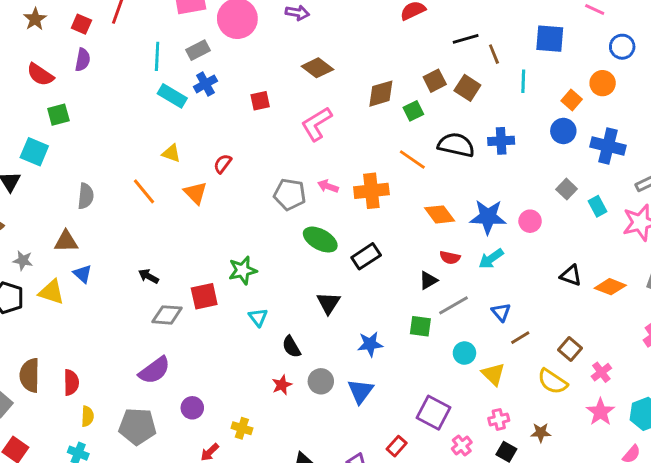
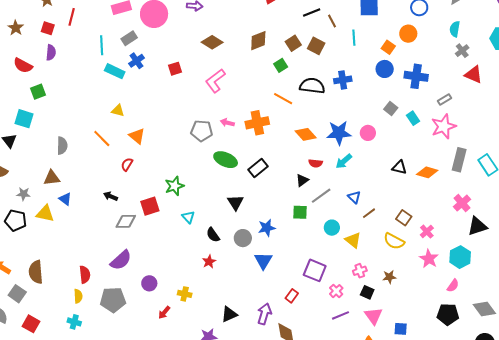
brown diamond: (381, 94) -> (258, 41), moved
red semicircle: (223, 164) -> (127, 164), moved
gray circle: (321, 381) -> (243, 238), moved
red semicircle: (71, 382) -> (85, 275), moved

